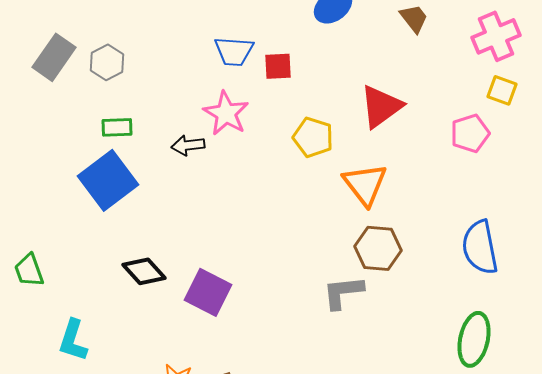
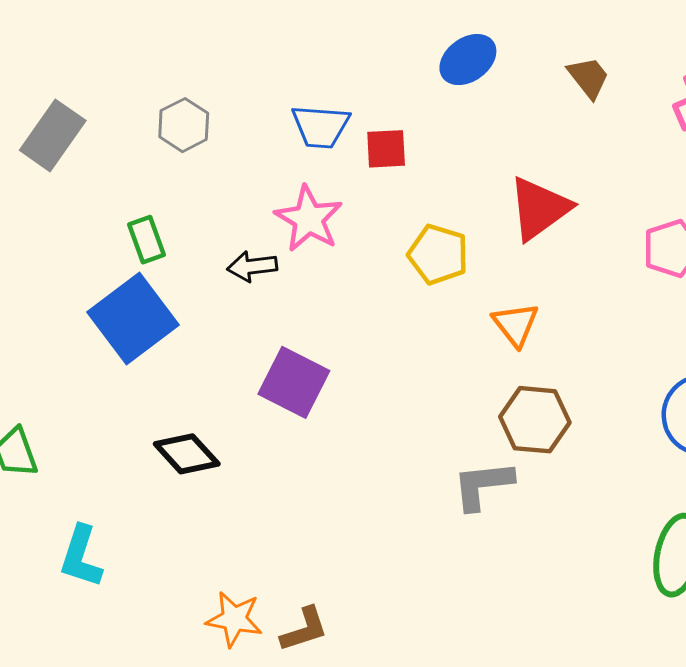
gray hexagon: (107, 62) -> (184, 125), moved
green rectangle: (117, 127) -> (146, 240), turned 72
orange triangle: (365, 184) -> (516, 324), size x0.7
purple square: (208, 292) -> (294, 382), moved

